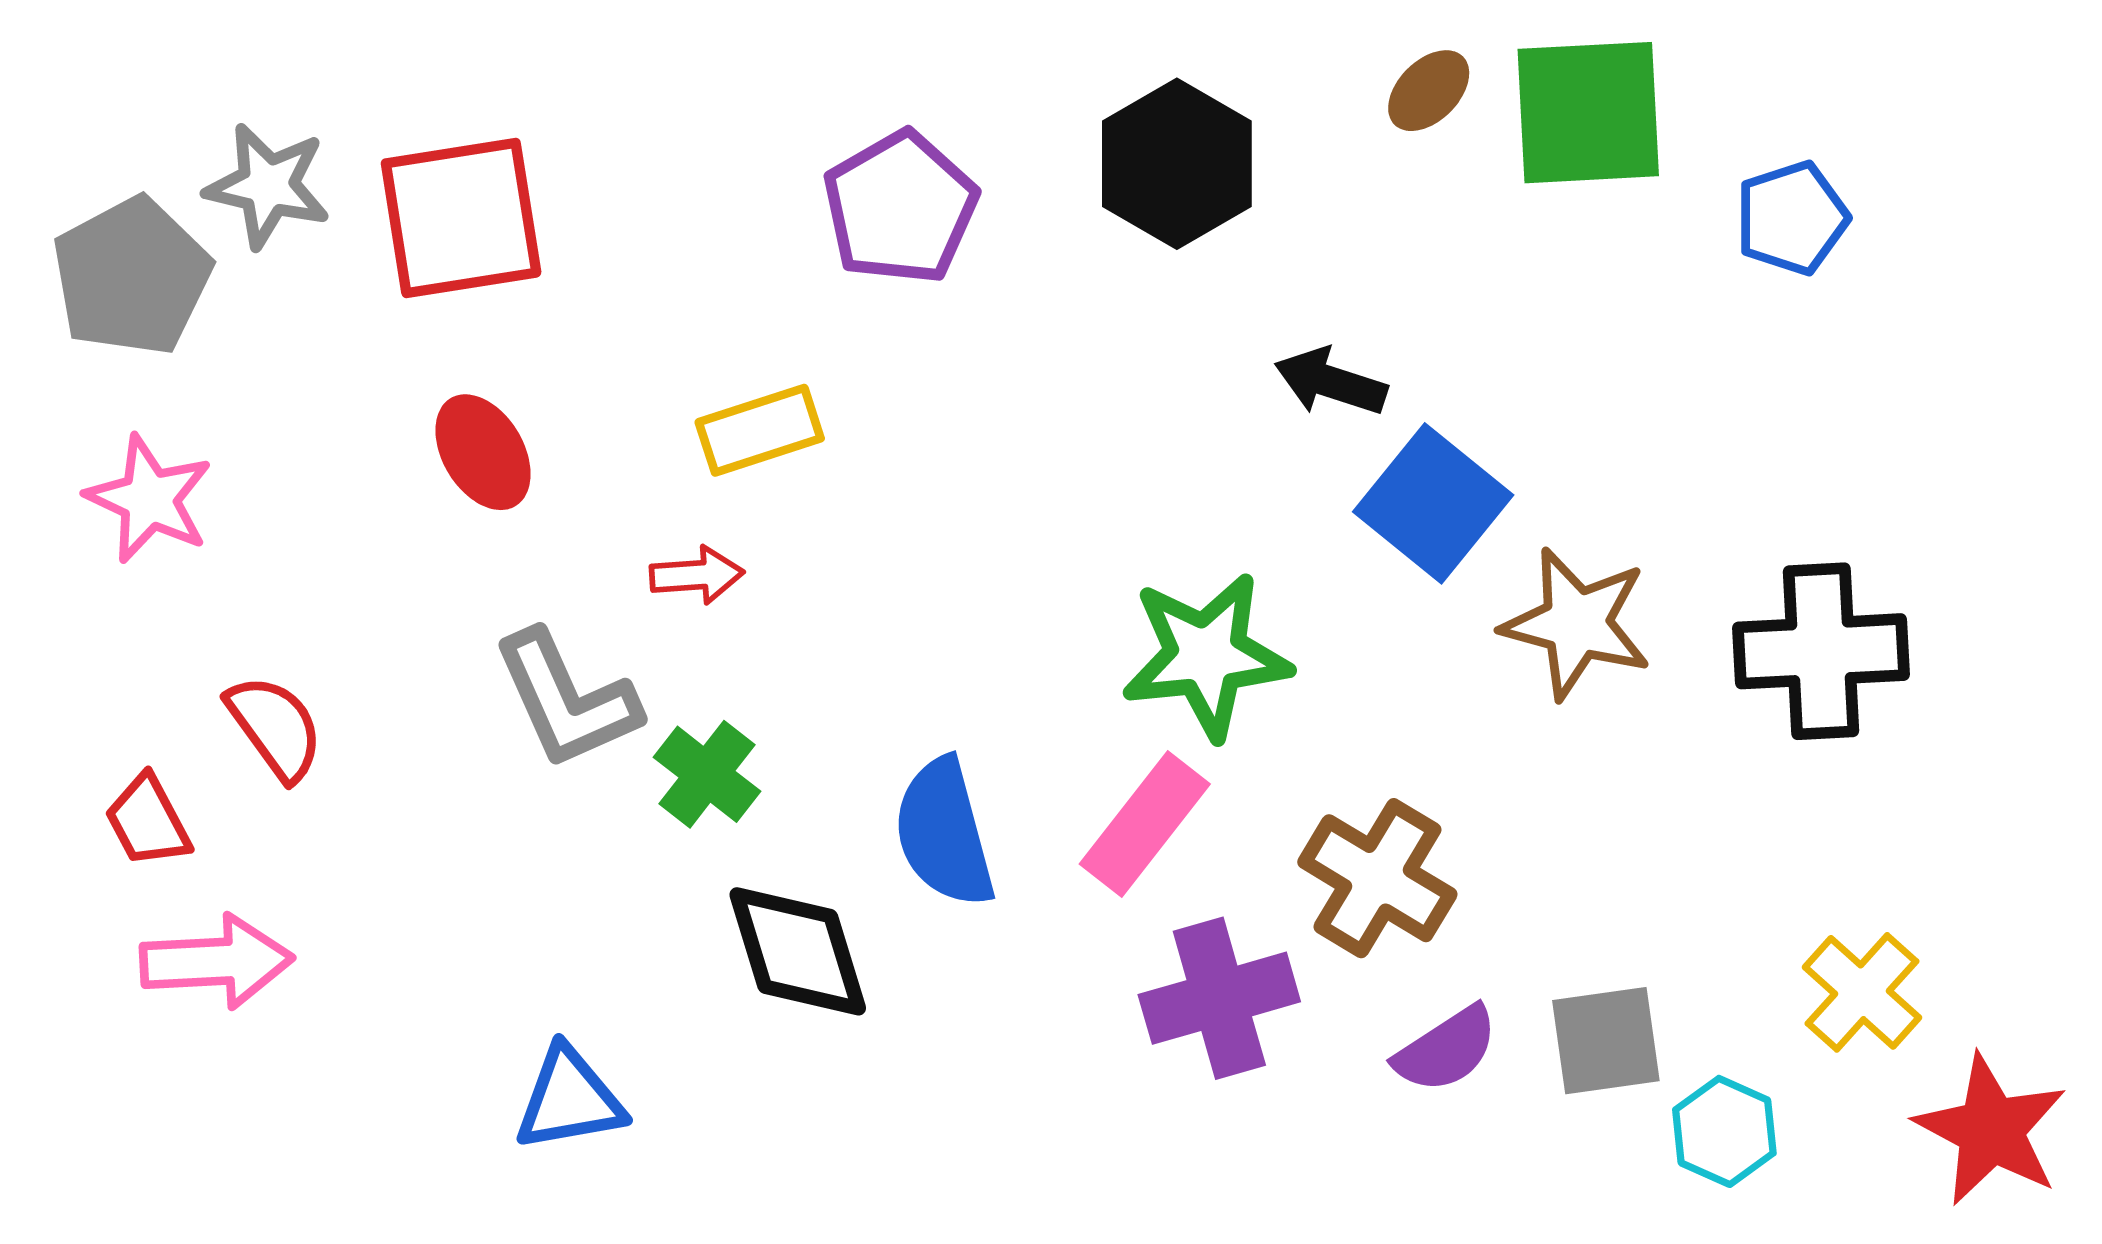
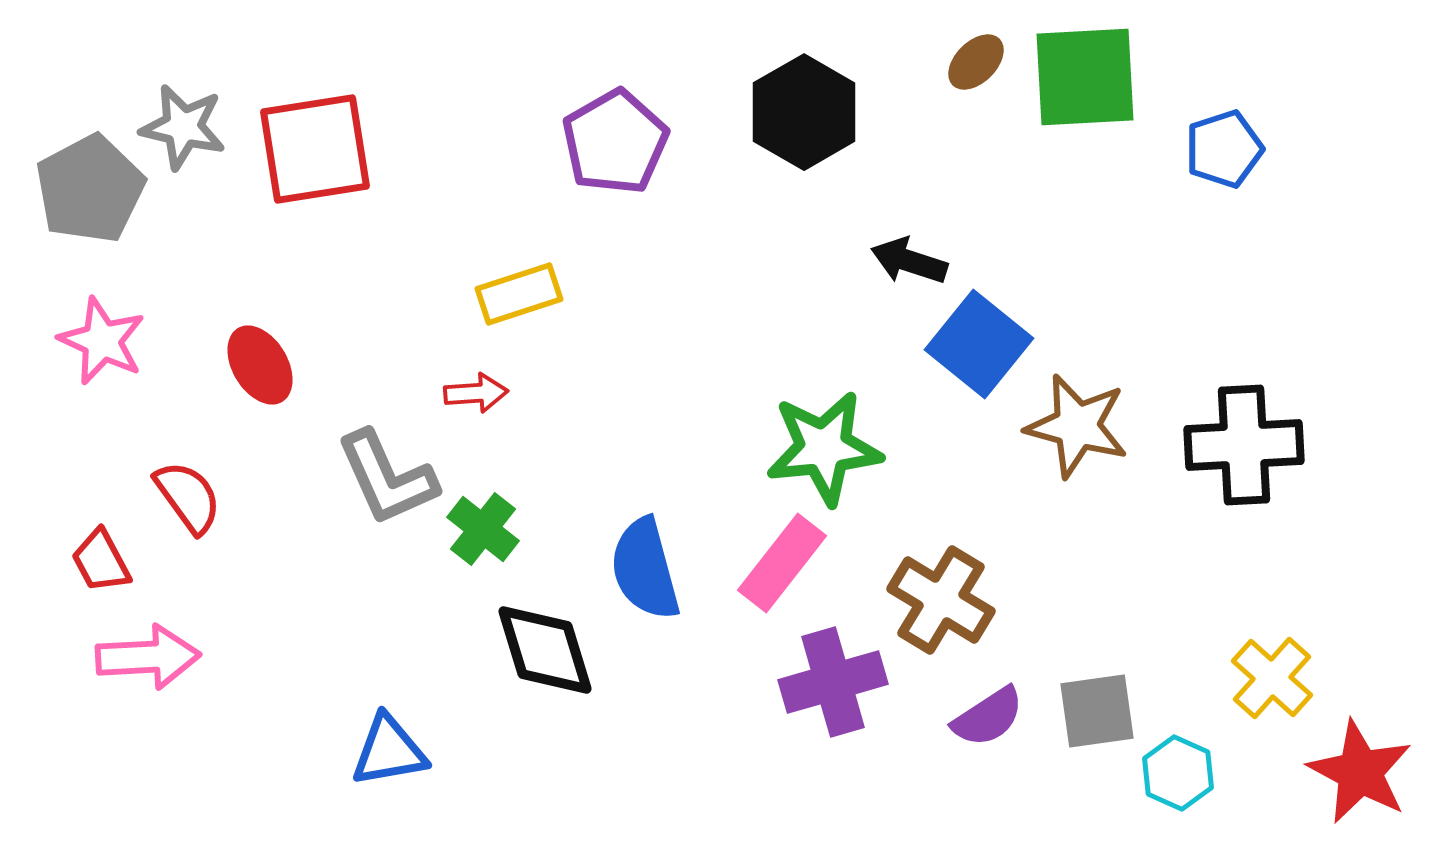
red ellipse: (483, 452) -> (260, 365), moved

